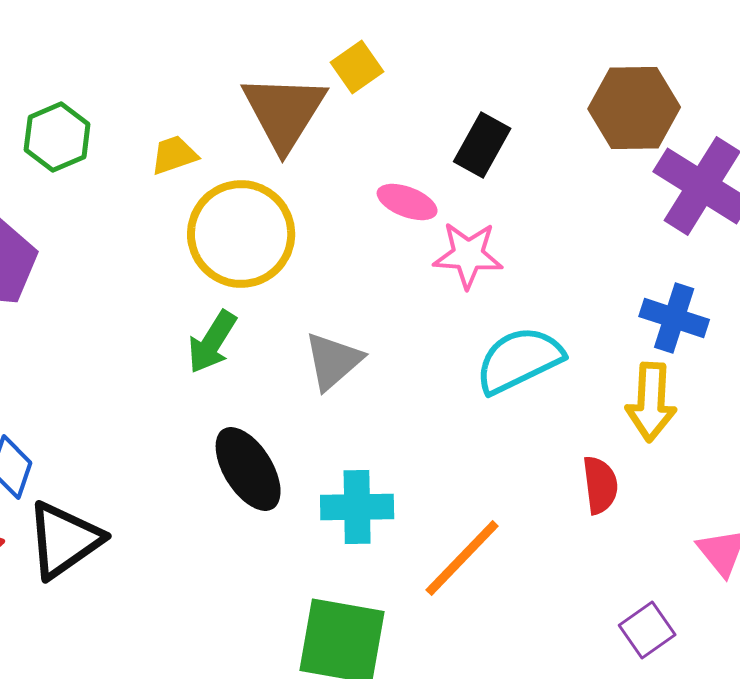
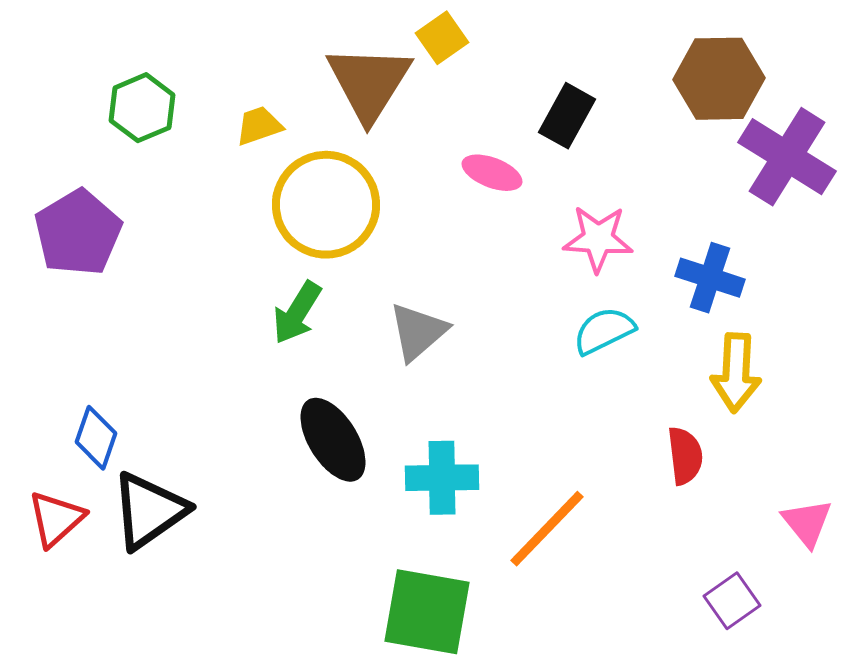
pink star: (468, 255) -> (598, 239), moved
blue cross: (674, 318) -> (710, 278), moved
cyan semicircle: (519, 360) -> (604, 331), size x0.7

